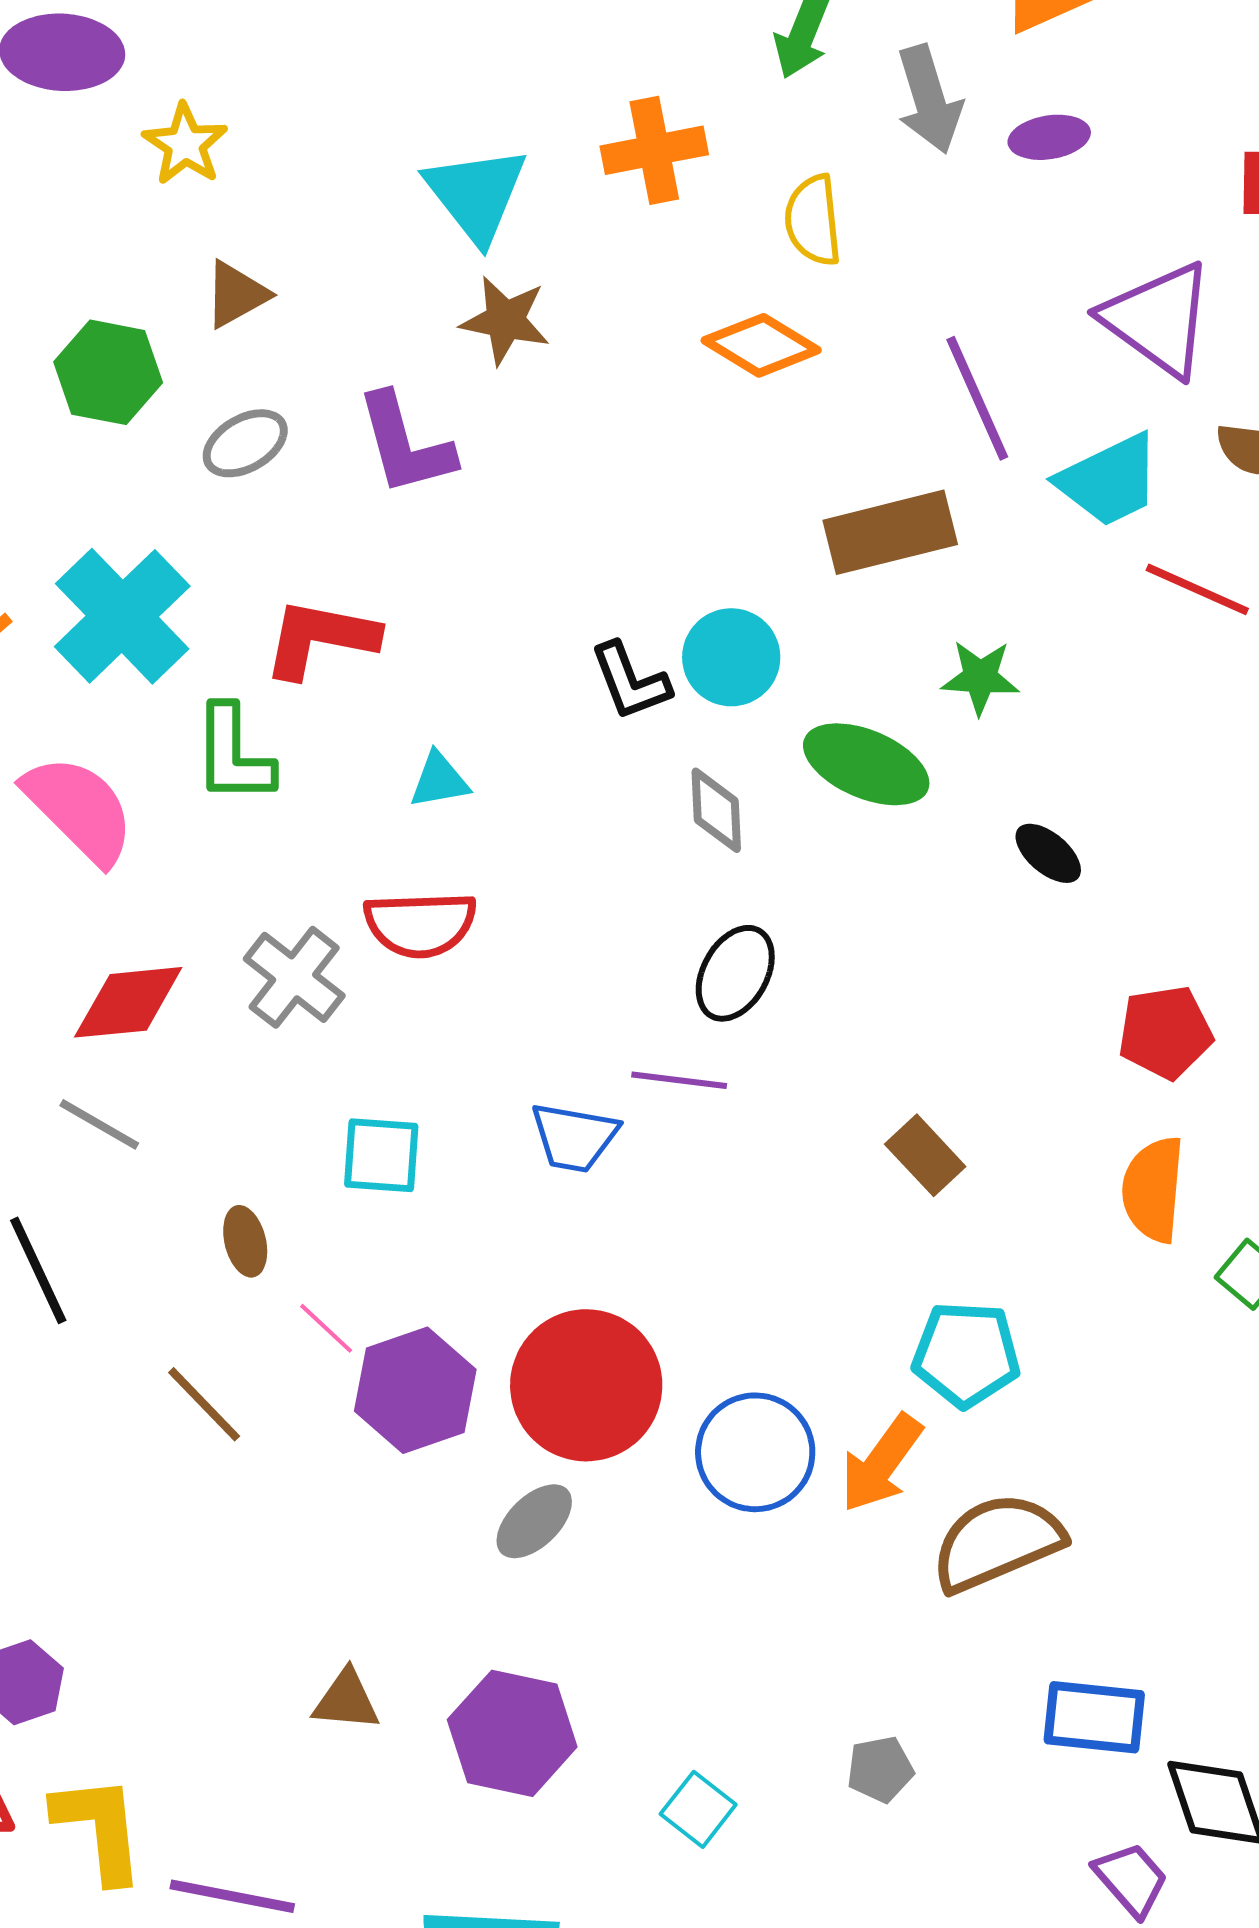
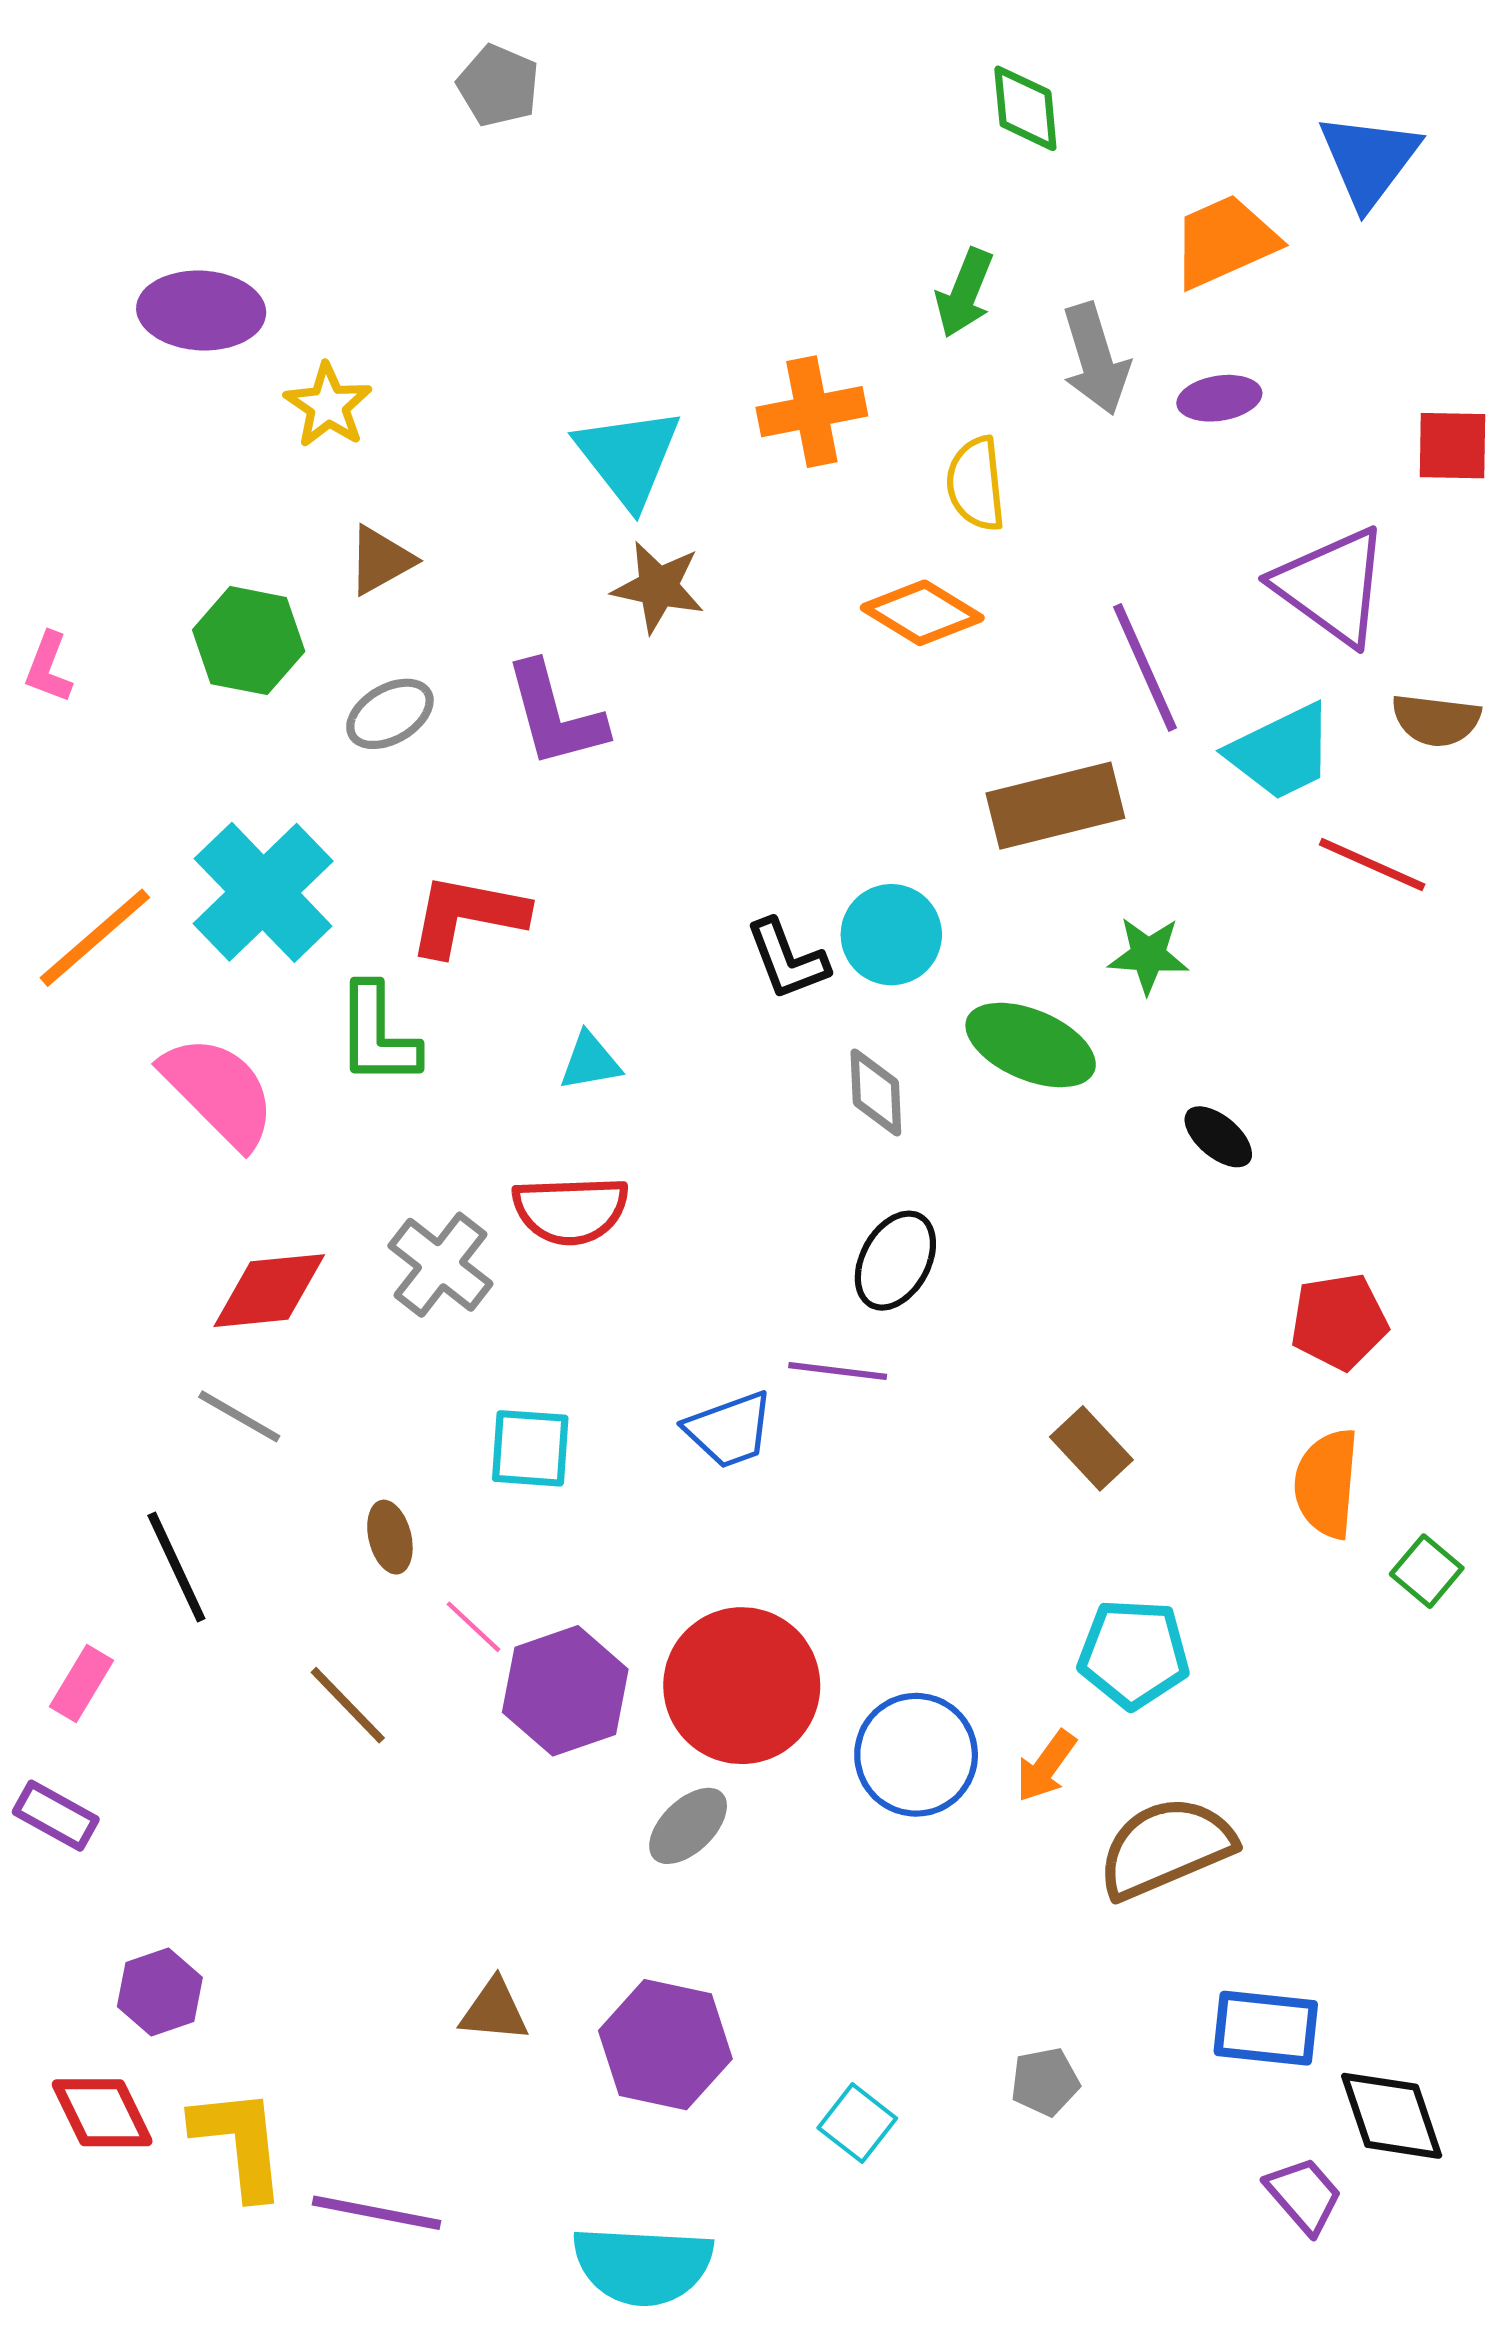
blue trapezoid: (574, 1137) -> (729, 1430), turned -30
orange arrow: (881, 1463) -> (1046, 1766), size x0.7

